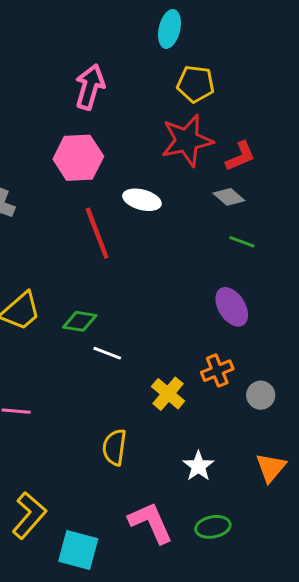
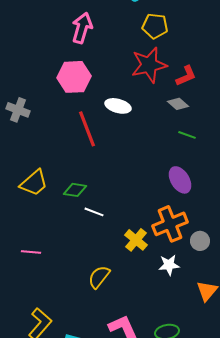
orange cross: (217, 371) -> (170, 224), size x1.6
yellow semicircle: (114, 447) -> (99, 277), turned 30
white star: (198, 466) -> (169, 265), moved, turned 30

